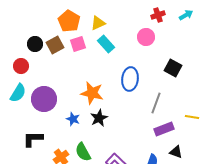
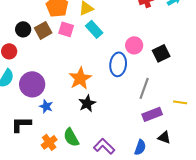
pink circle: (146, 37) -> (134, 45), moved
pink square: (78, 44) -> (66, 29), turned 35
black square: (173, 68) -> (161, 53), turned 36
orange star: (92, 93) -> (80, 78), turned 30
blue star: (73, 119) -> (46, 106), moved

